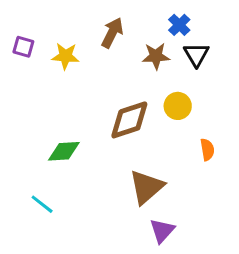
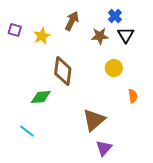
yellow star: (65, 56) -> (42, 36), turned -30
brown diamond: (129, 120) -> (63, 71), moved, turned -64

